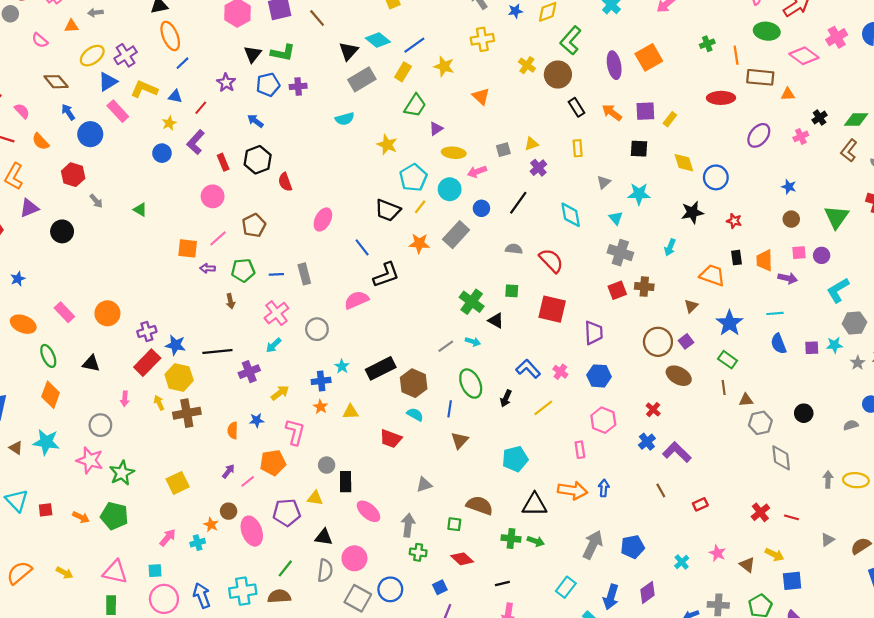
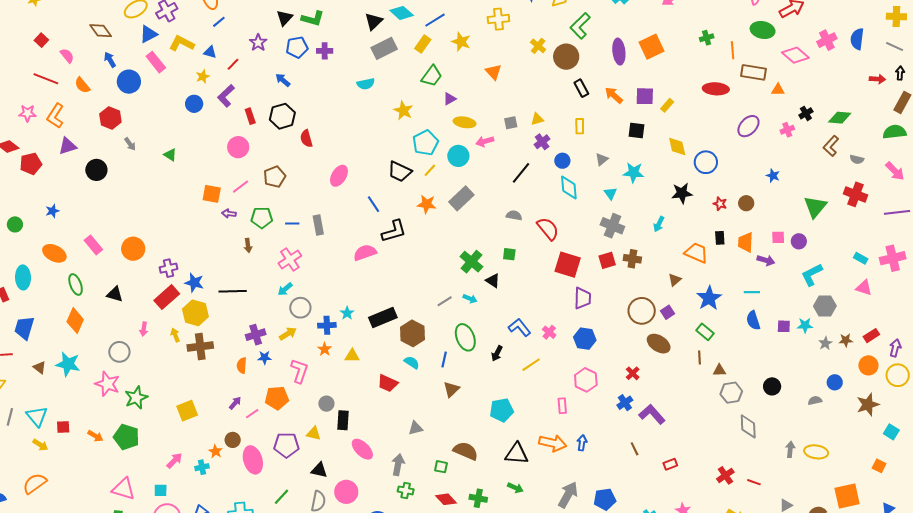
blue circle: (481, 208) -> (562, 161), moved
brown circle: (791, 219) -> (746, 203), moved
red square: (552, 309) -> (568, 265), moved
gray circle: (317, 329) -> (300, 308), moved
purple cross: (249, 372) -> (256, 335), moved
green cross: (511, 538) -> (478, 498), moved
yellow arrow: (64, 573) -> (40, 445), moved

